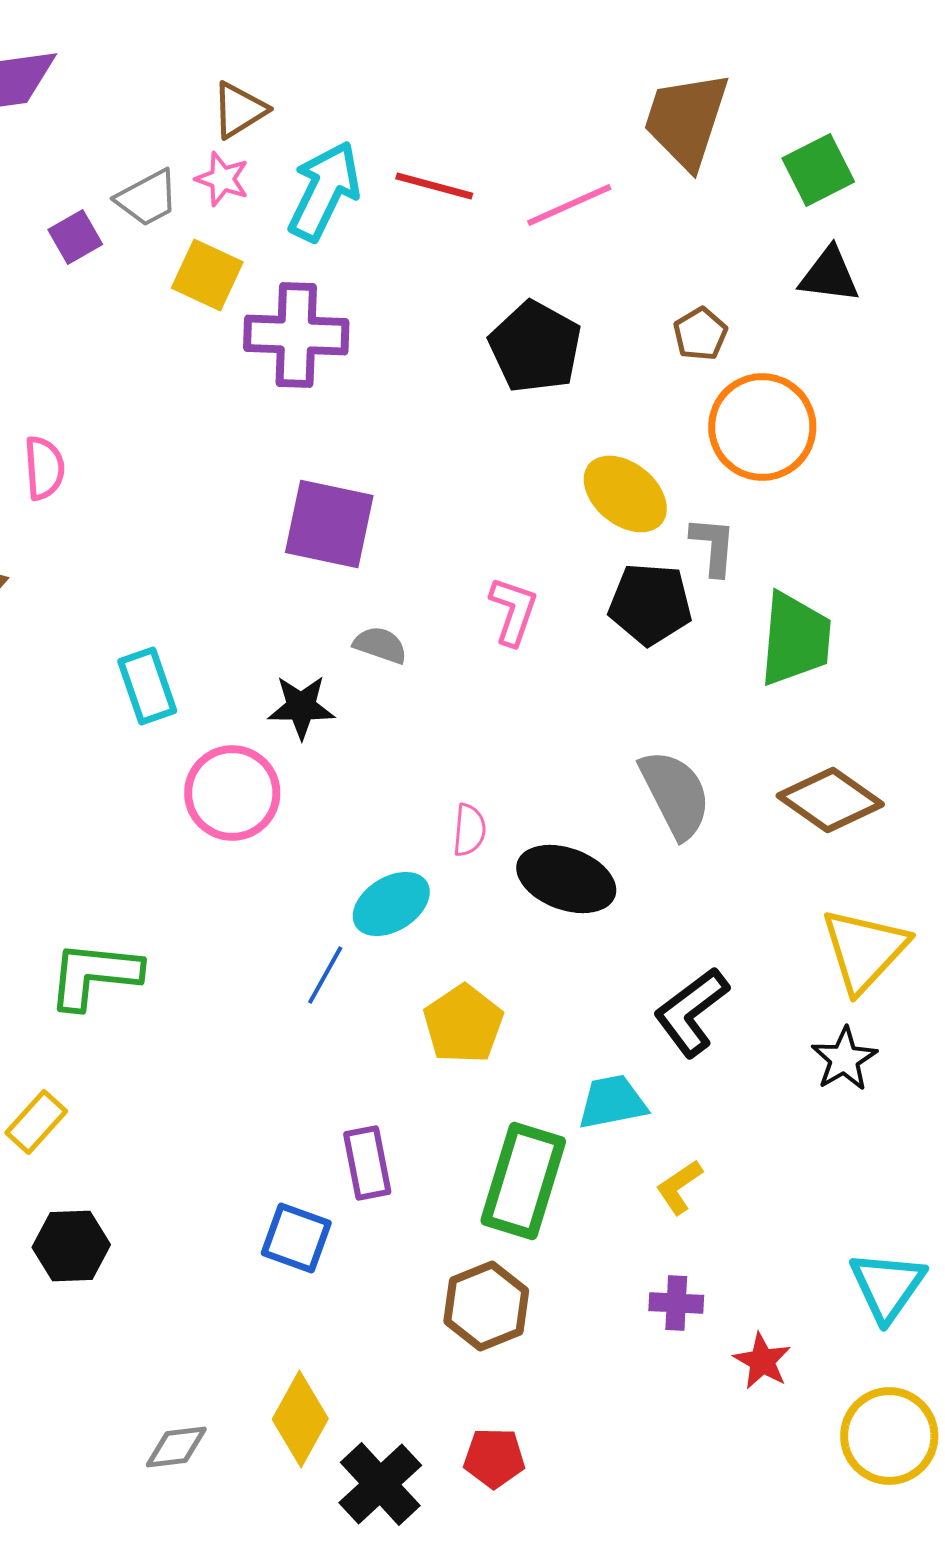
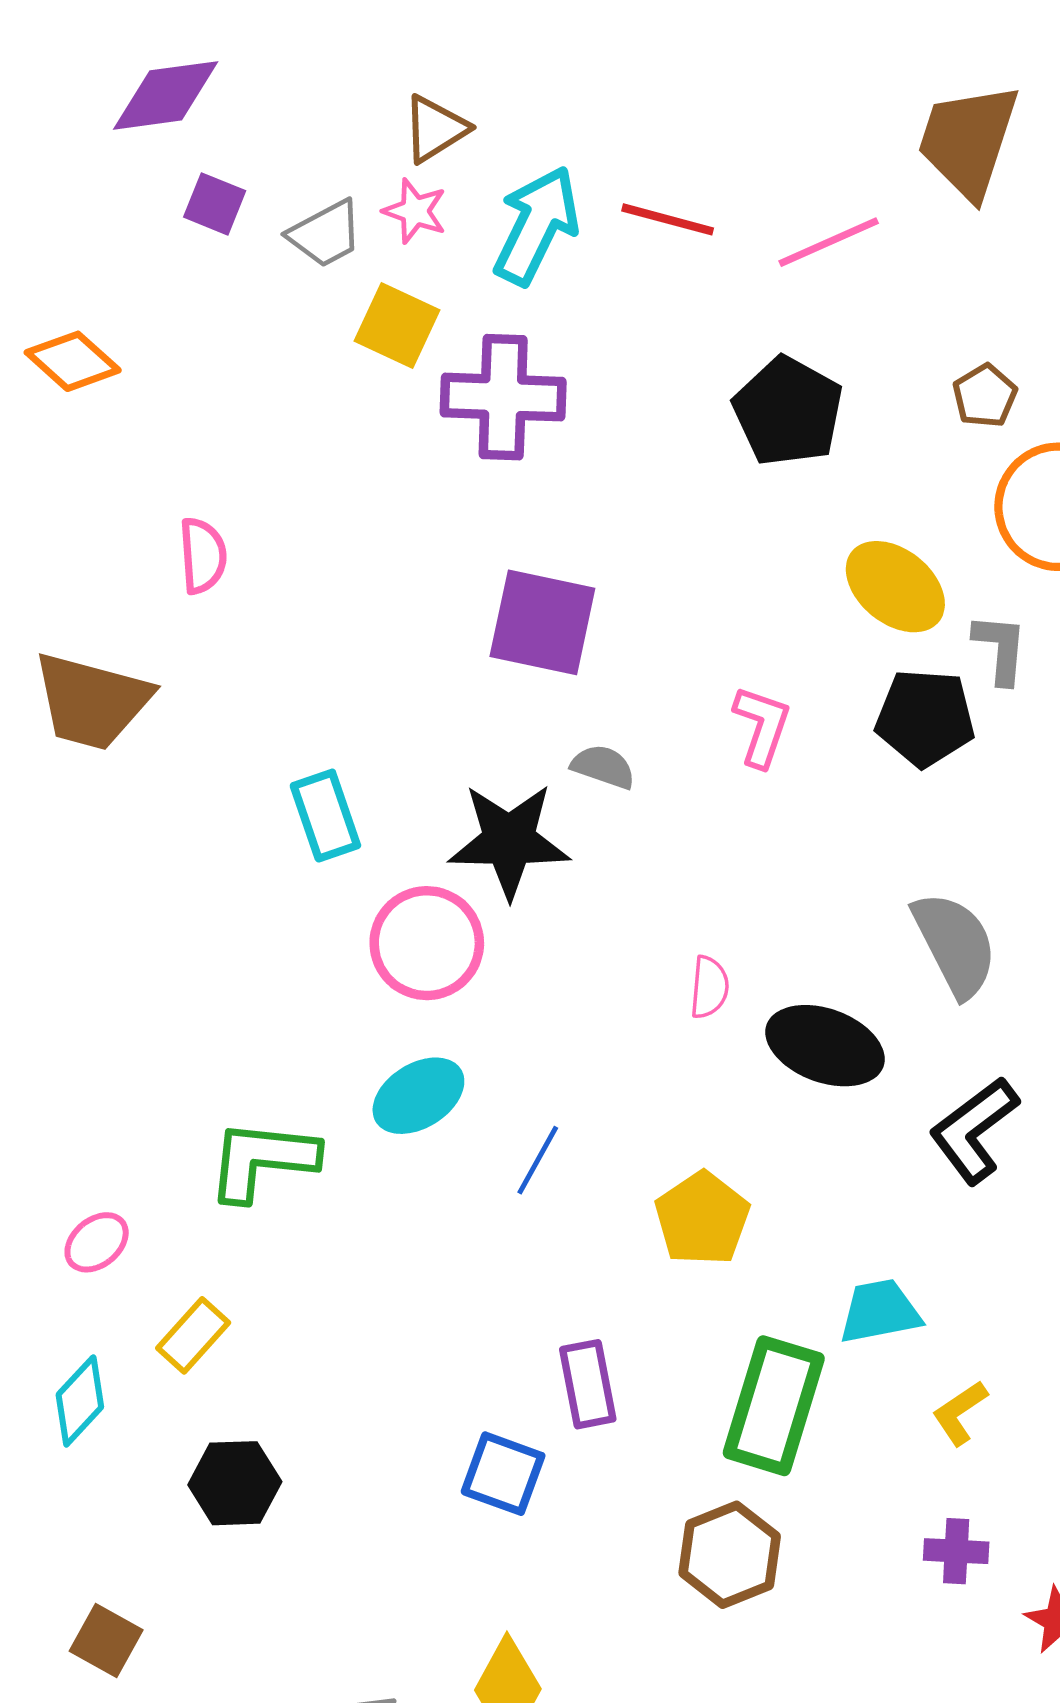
purple square: (75, 237) -> (215, 204), moved, turned -38
black star: (301, 707) -> (509, 841), size x1.5
cyan ellipse: (391, 904) -> (418, 1096), moved
black L-shape: (691, 1012) -> (974, 1130), moved

